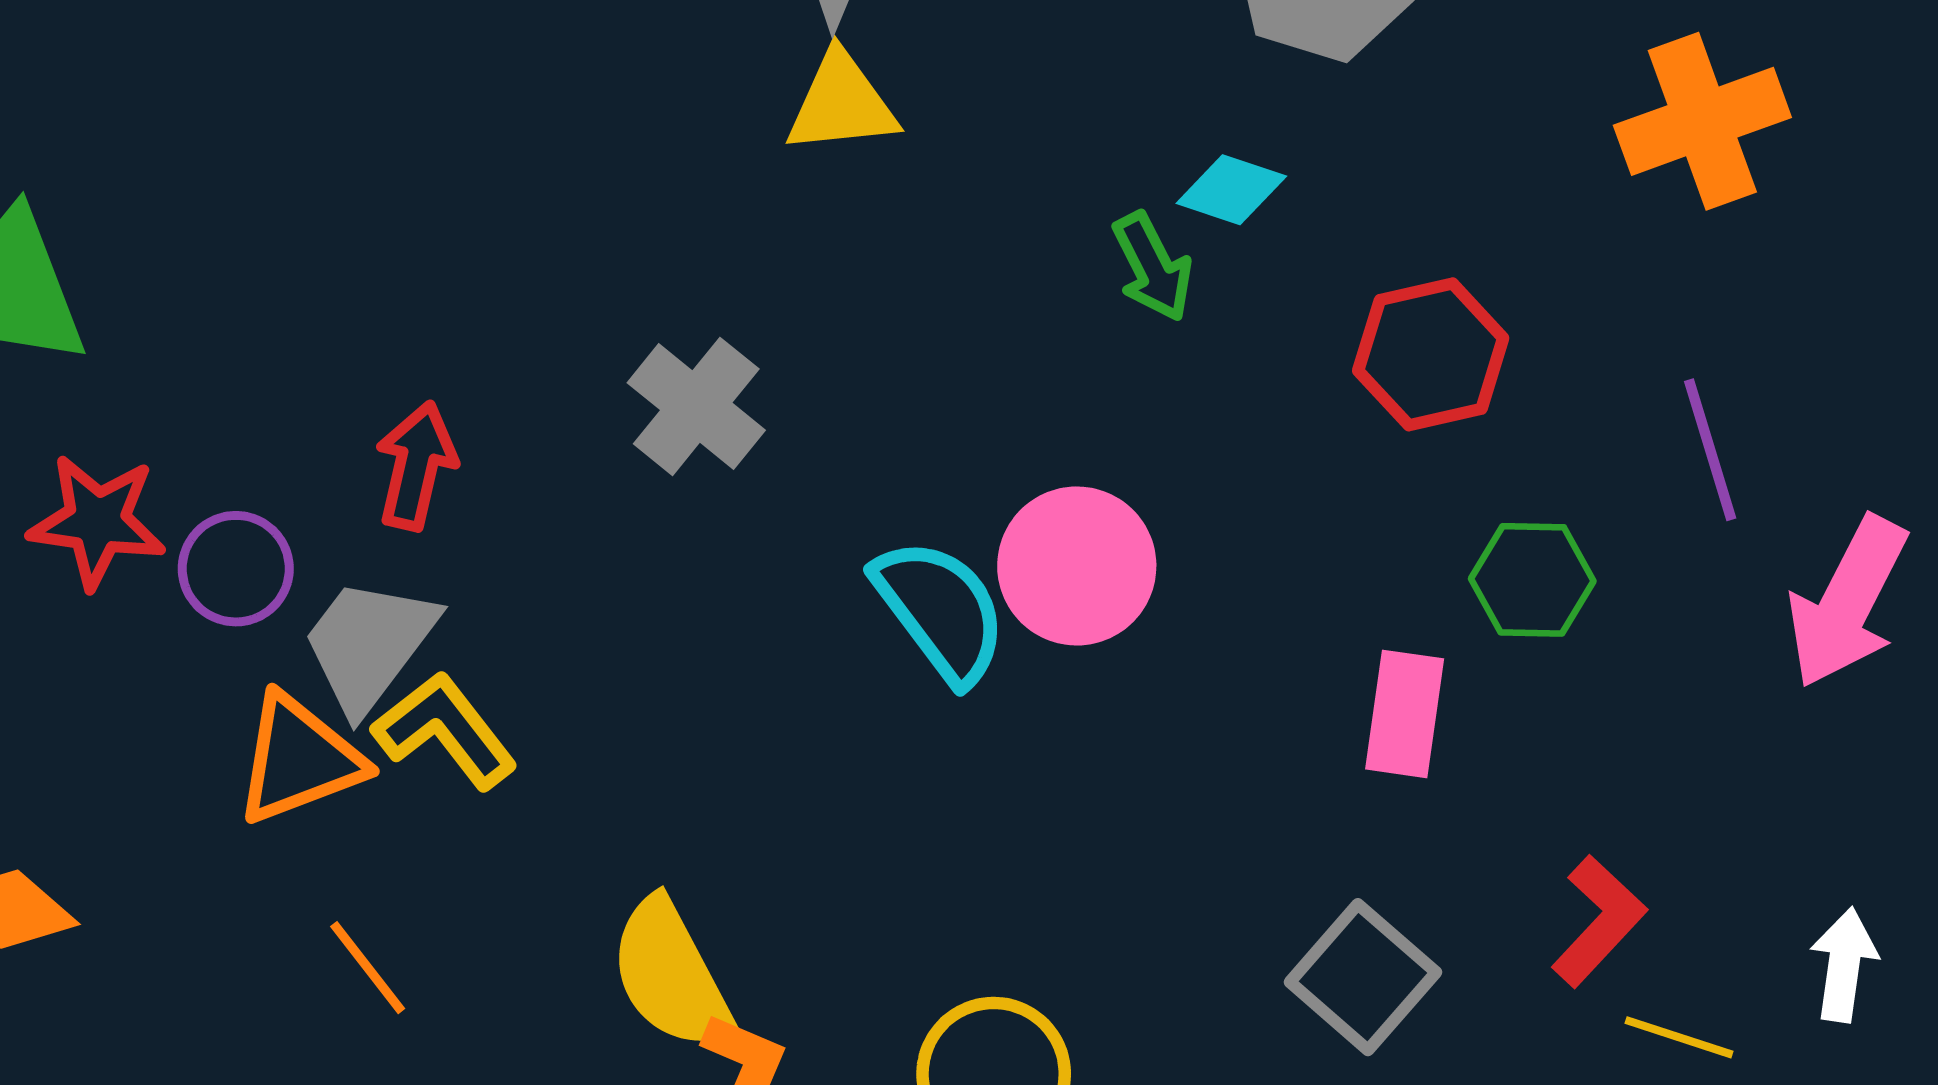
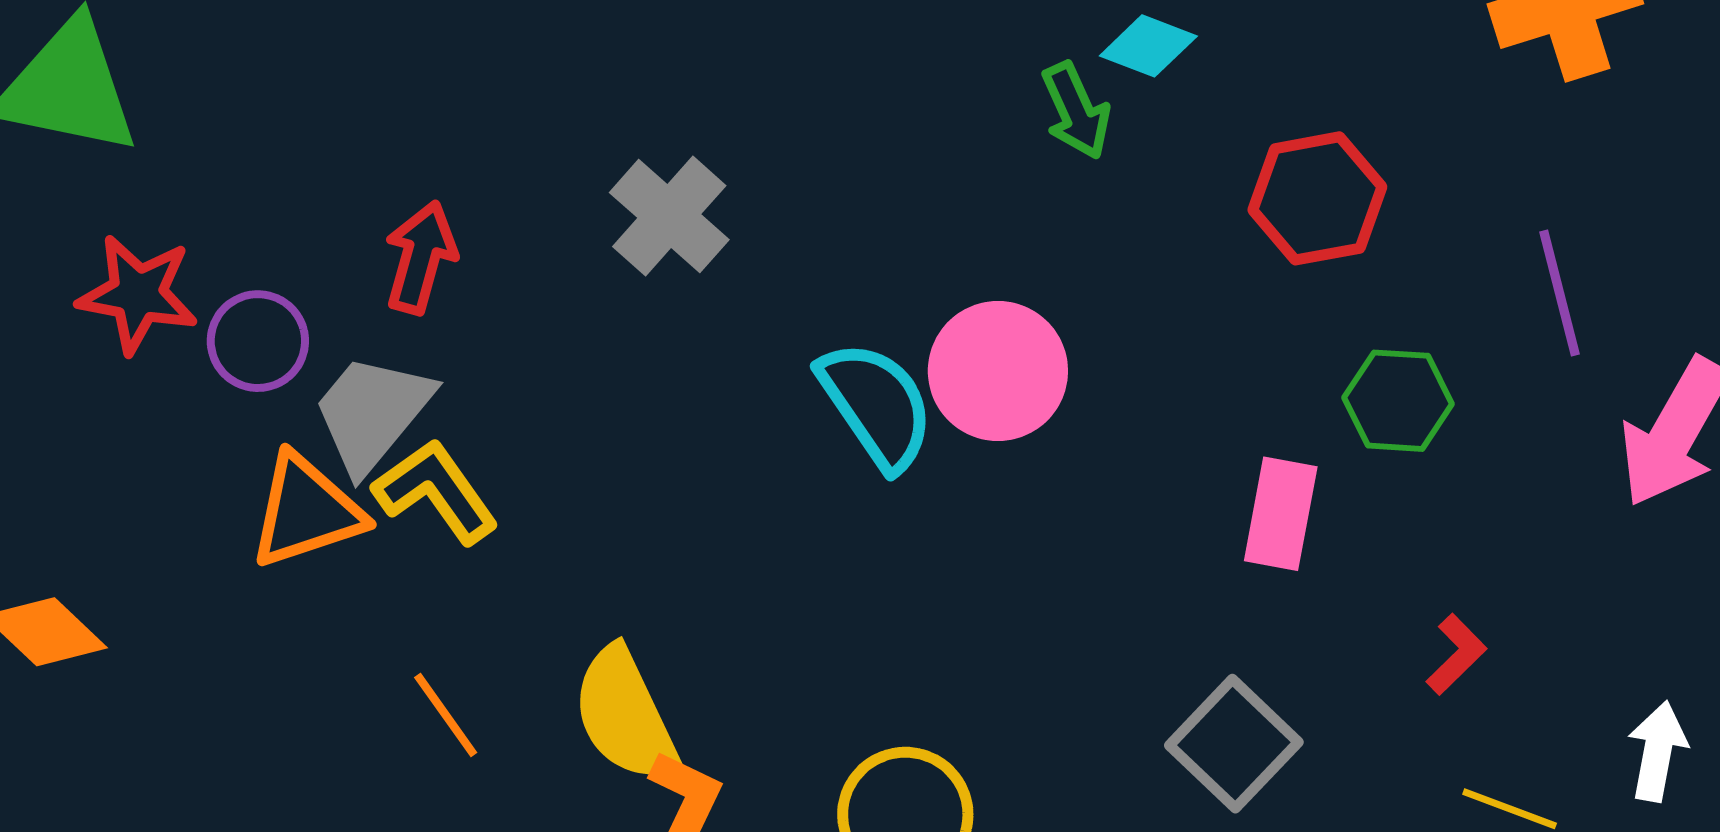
red L-shape: (1599, 921) -> (1456, 654), moved, size x0.7
orange line: (368, 968) -> (446, 715), moved

